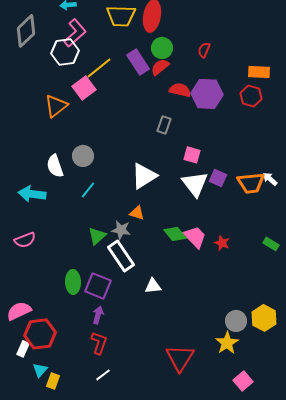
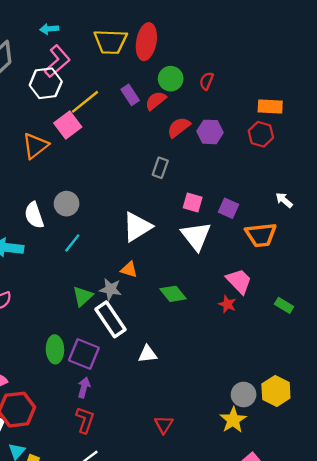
green circle: (162, 48) -> (171, 79), moved
purple rectangle: (138, 62) -> (130, 95), size x0.7
red semicircle: (180, 90) -> (179, 127), turned -50
purple hexagon: (207, 94) -> (210, 132), size x0.7
purple square: (218, 178) -> (228, 208), moved
white arrow: (270, 179) -> (284, 200), moved
pink trapezoid: (195, 237) -> (239, 281), moved
red triangle: (180, 358) -> (164, 425), moved, size x0.6

